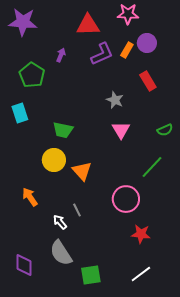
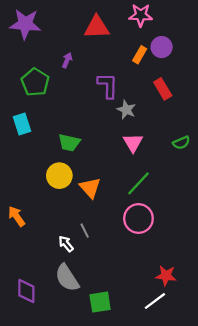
purple L-shape: (102, 54) -> (108, 86), moved, turned -65
green line: (152, 167) -> (138, 183), moved
orange arrow: (30, 197) -> (16, 216), moved
red star: (141, 234) -> (166, 276), moved

